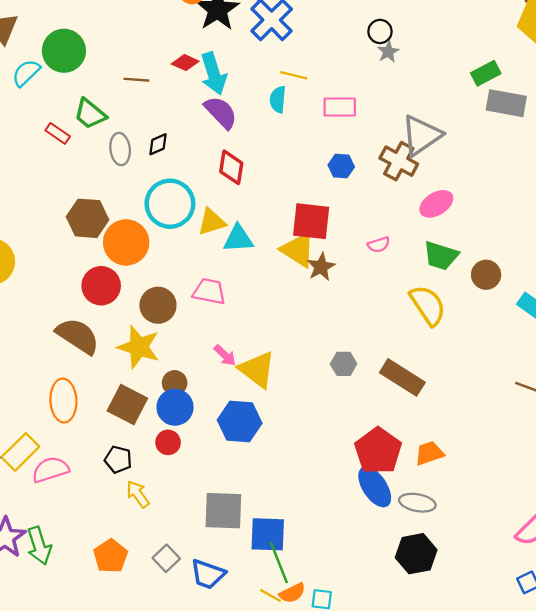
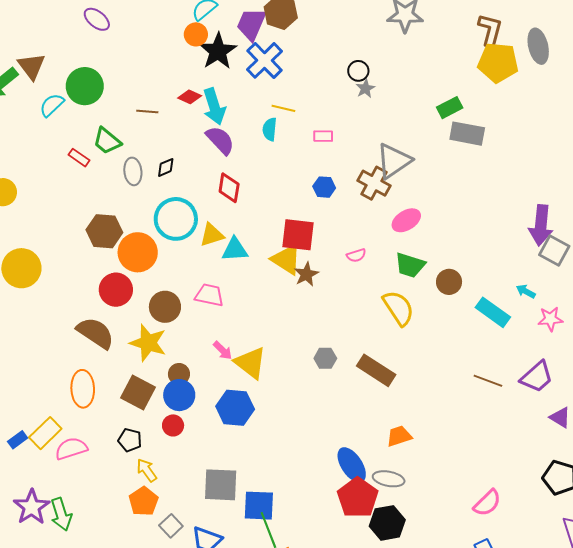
pink rectangle: (340, 107) -> (323, 136), size x0.7
red pentagon: (378, 451) -> (358, 498), moved
orange pentagon: (111, 556) -> (143, 501), moved

